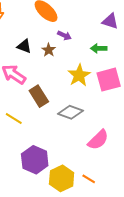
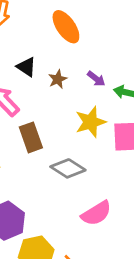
purple arrow: (64, 35) -> (96, 79), moved

